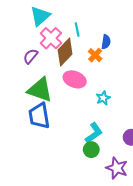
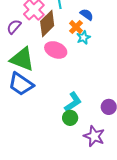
blue semicircle: (106, 42) -> (87, 15), turned -64
cyan star: (103, 98) -> (83, 37), moved
blue trapezoid: (39, 116) -> (21, 84), turned -48

